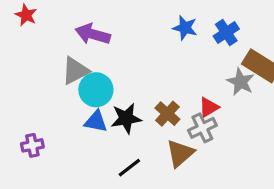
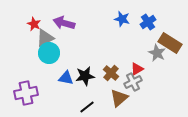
red star: (26, 15) -> (34, 24), moved
gray triangle: (75, 71) -> (45, 38), moved
cyan circle: (96, 90) -> (49, 53), moved
purple cross: (32, 145) -> (26, 93), size x1.6

